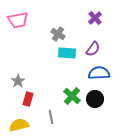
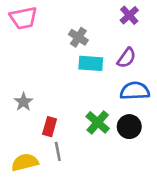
red rectangle: (28, 99) -> (50, 127), moved
gray line: (51, 117) -> (58, 151), moved

